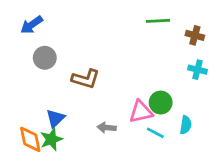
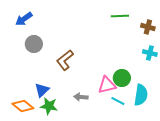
brown L-shape: (86, 79) -> (65, 60), turned 125
cyan semicircle: (186, 125) -> (141, 95), size x1.5
orange diamond: (30, 139) -> (23, 106), turned -40
green star: (51, 139) -> (49, 106), moved, turned 30

